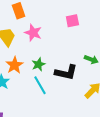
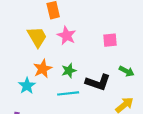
pink square: (72, 21) -> (110, 40), moved
cyan line: (40, 85) -> (68, 93), turned -72

